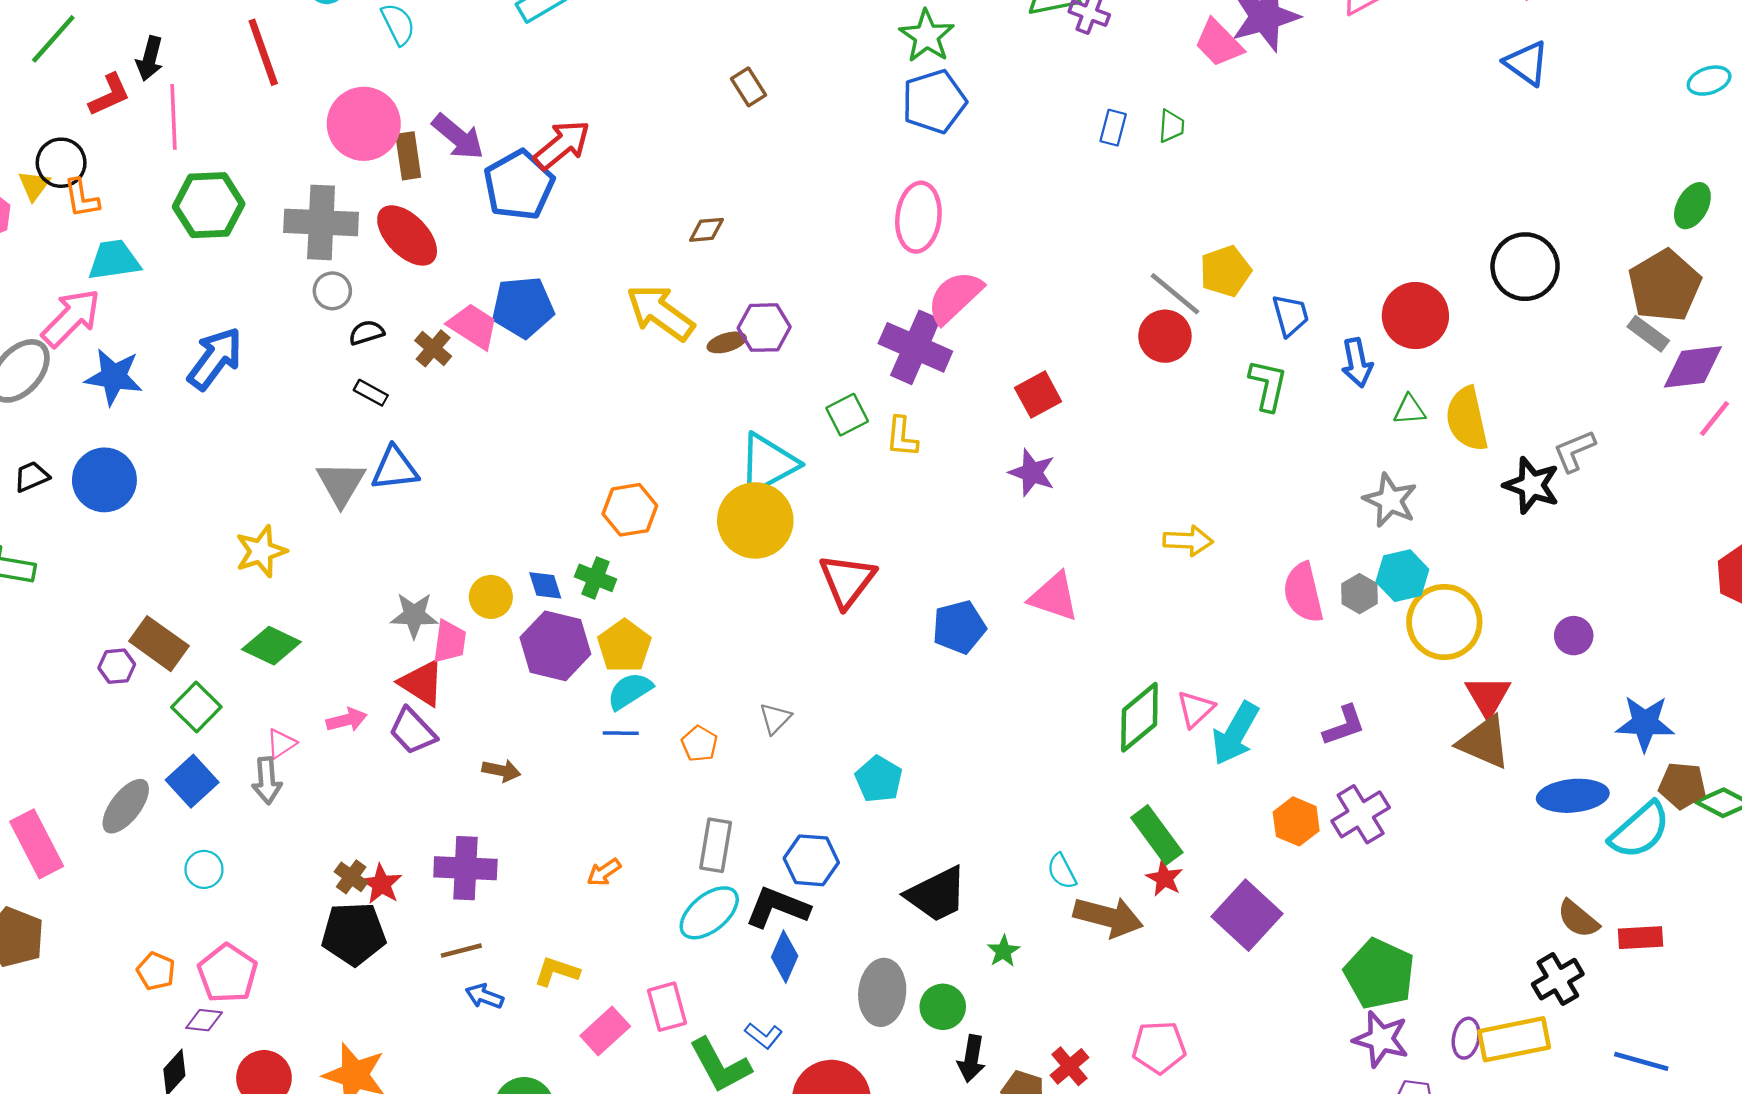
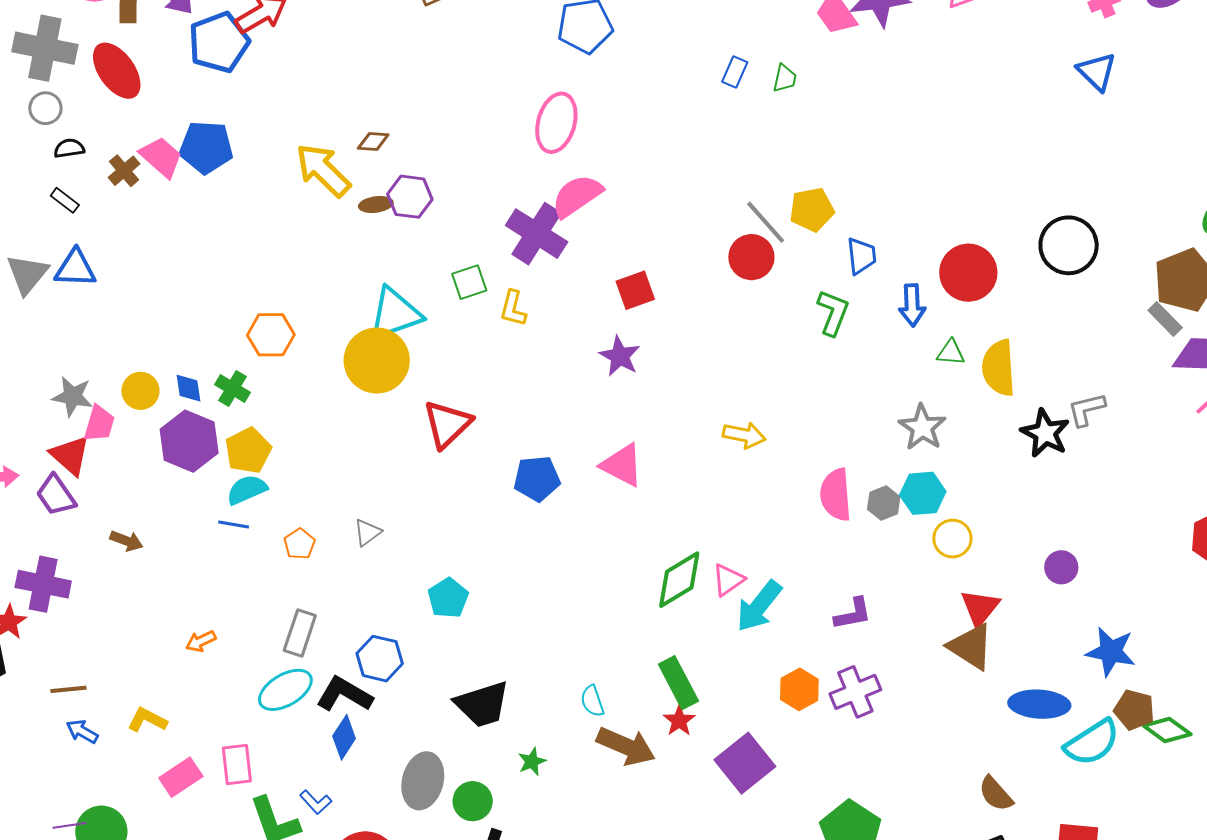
brown diamond: (707, 230) -> (373, 141), moved
yellow circle: (1444, 622) -> (952, 539), size x0.6
purple cross: (465, 868) -> (43, 584), moved
brown semicircle: (1578, 919) -> (996, 794), moved

